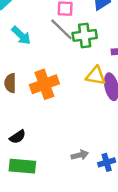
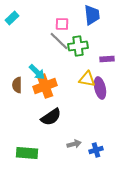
cyan arrow: (21, 35) -> (37, 72), moved
black semicircle: (18, 137) -> (51, 117), moved, size x1.5

